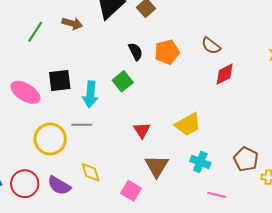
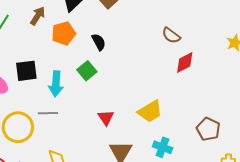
brown arrow: (72, 23) -> (38, 16), turned -72
orange pentagon: (167, 52) -> (64, 33), moved
brown pentagon: (246, 159) -> (208, 129), moved

